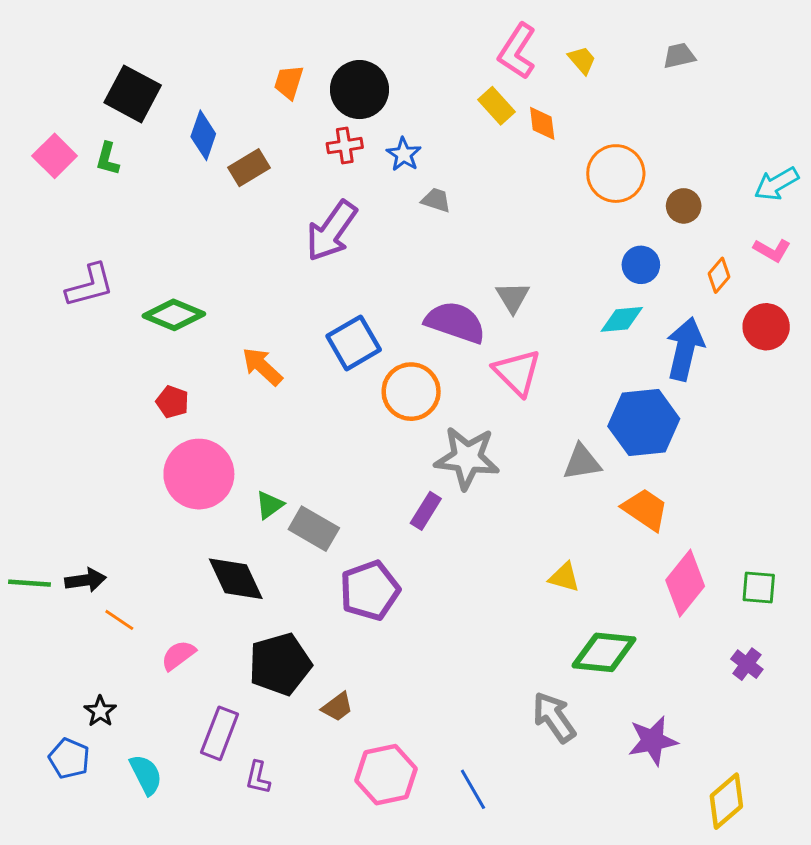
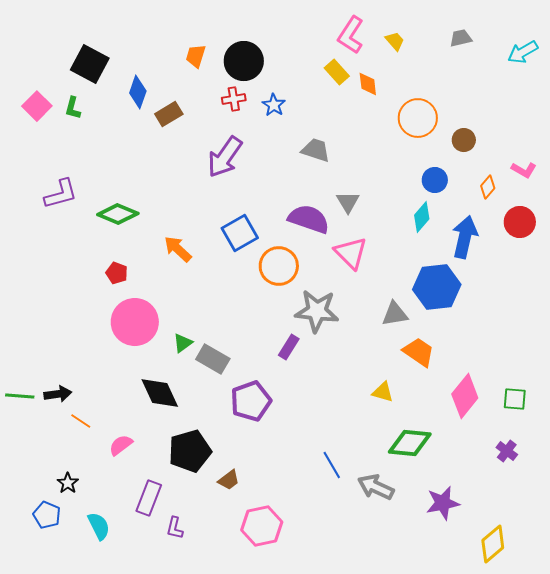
cyan arrow: (776, 184) -> (523, 52), moved
gray trapezoid: (436, 200) -> (316, 150), moved, size x1.4
cyan diamond: (622, 319) -> (422, 217), turned -44
orange trapezoid: (645, 509) -> (419, 352), moved
gray arrow: (554, 717) -> (376, 487), turned -30
blue line: (473, 789) -> (332, 465), moved

